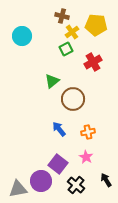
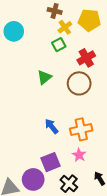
brown circle: (73, 99) -> (79, 83), moved
orange cross: (88, 132) -> (81, 129), size x1.5
purple square: (58, 164) -> (51, 162), turned 30

